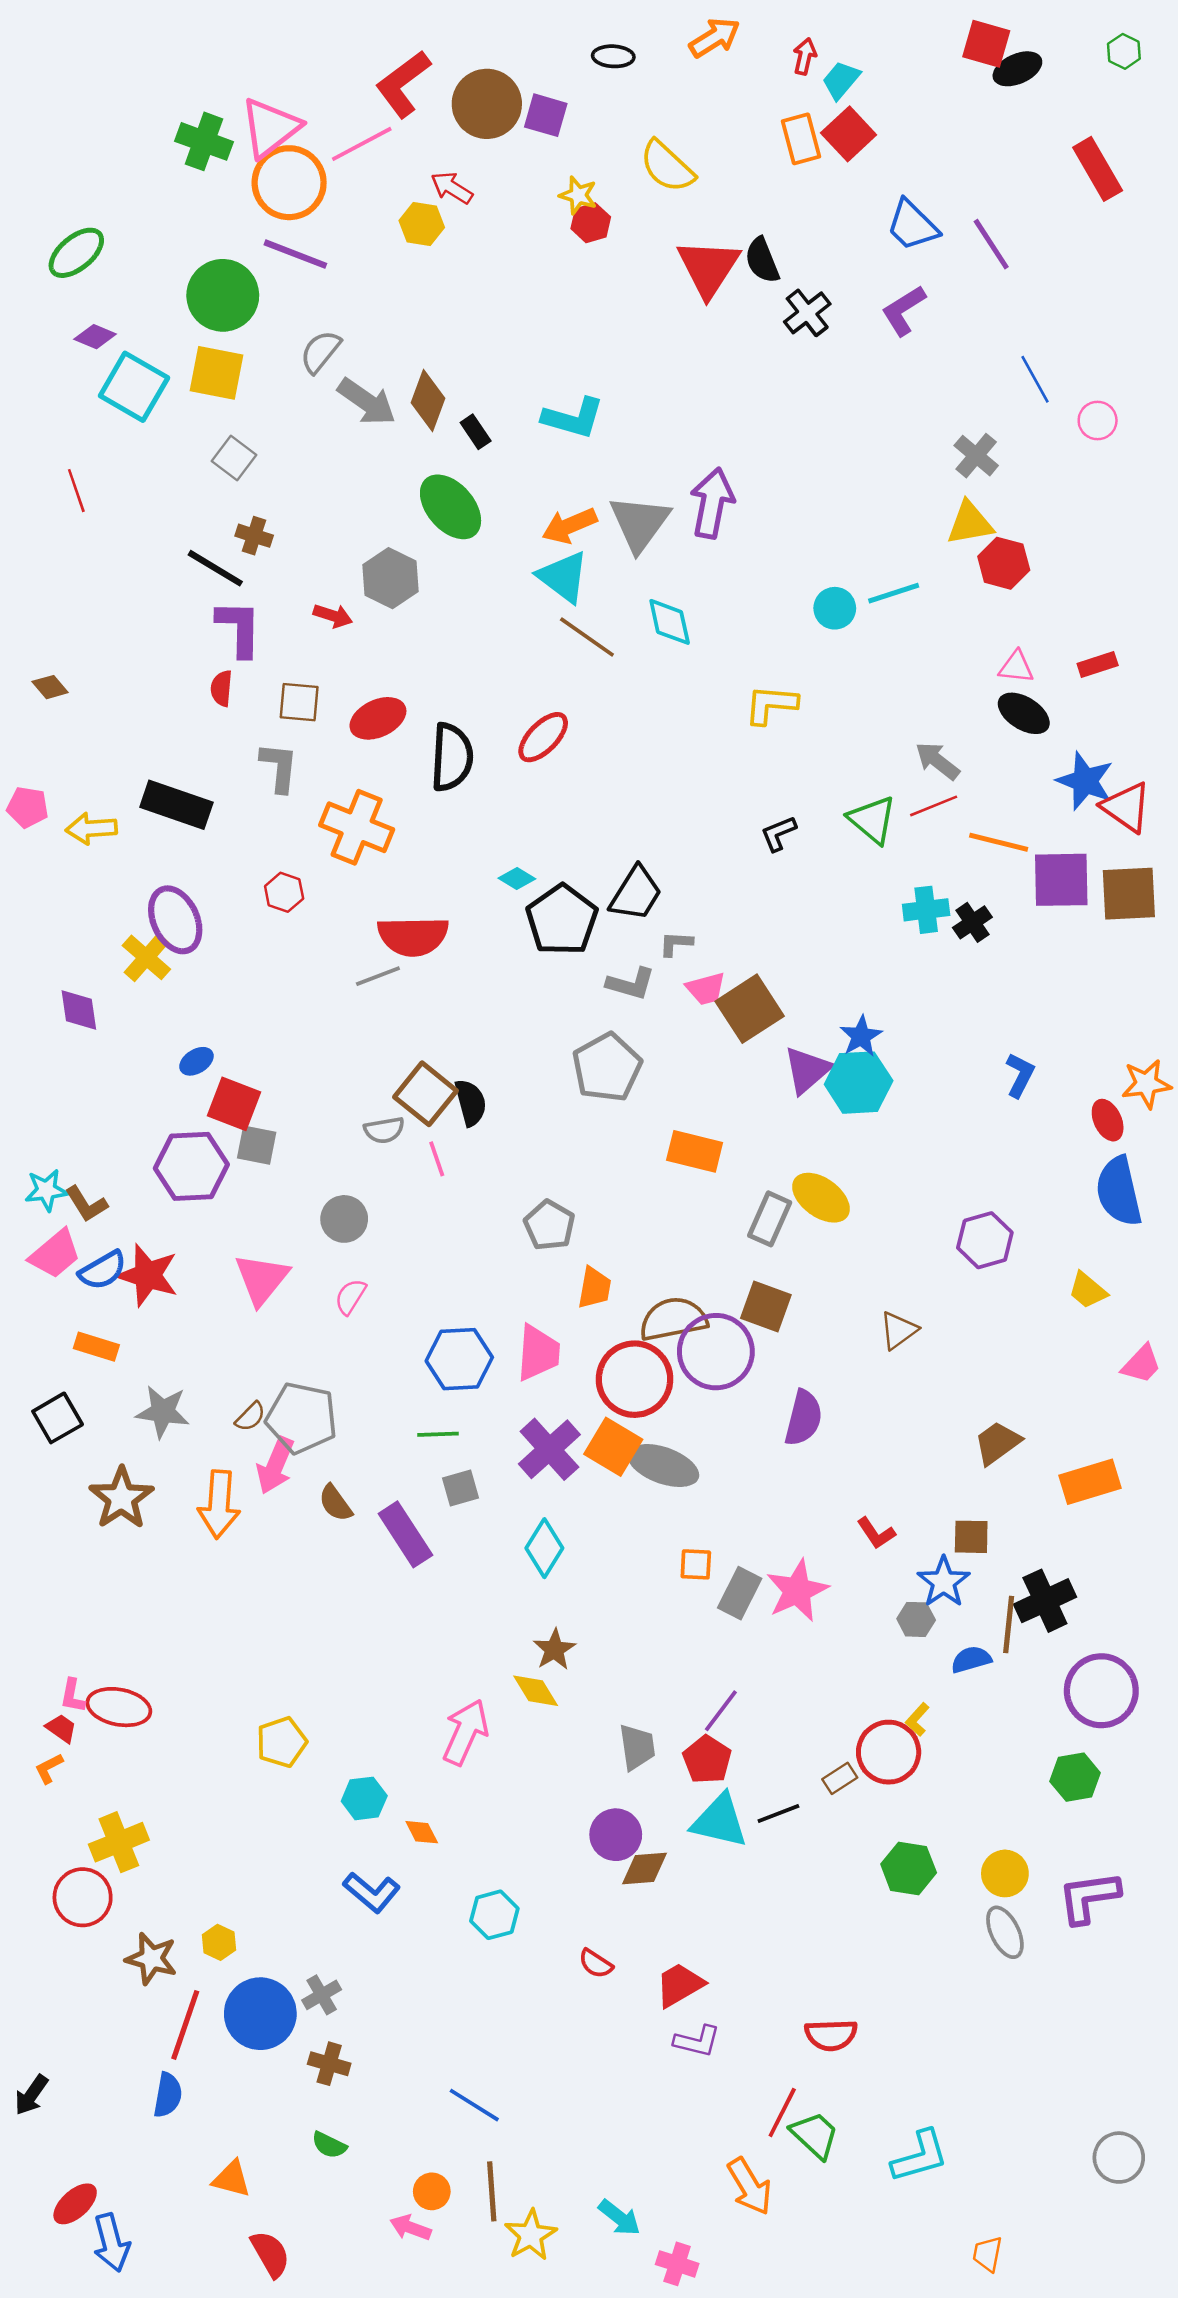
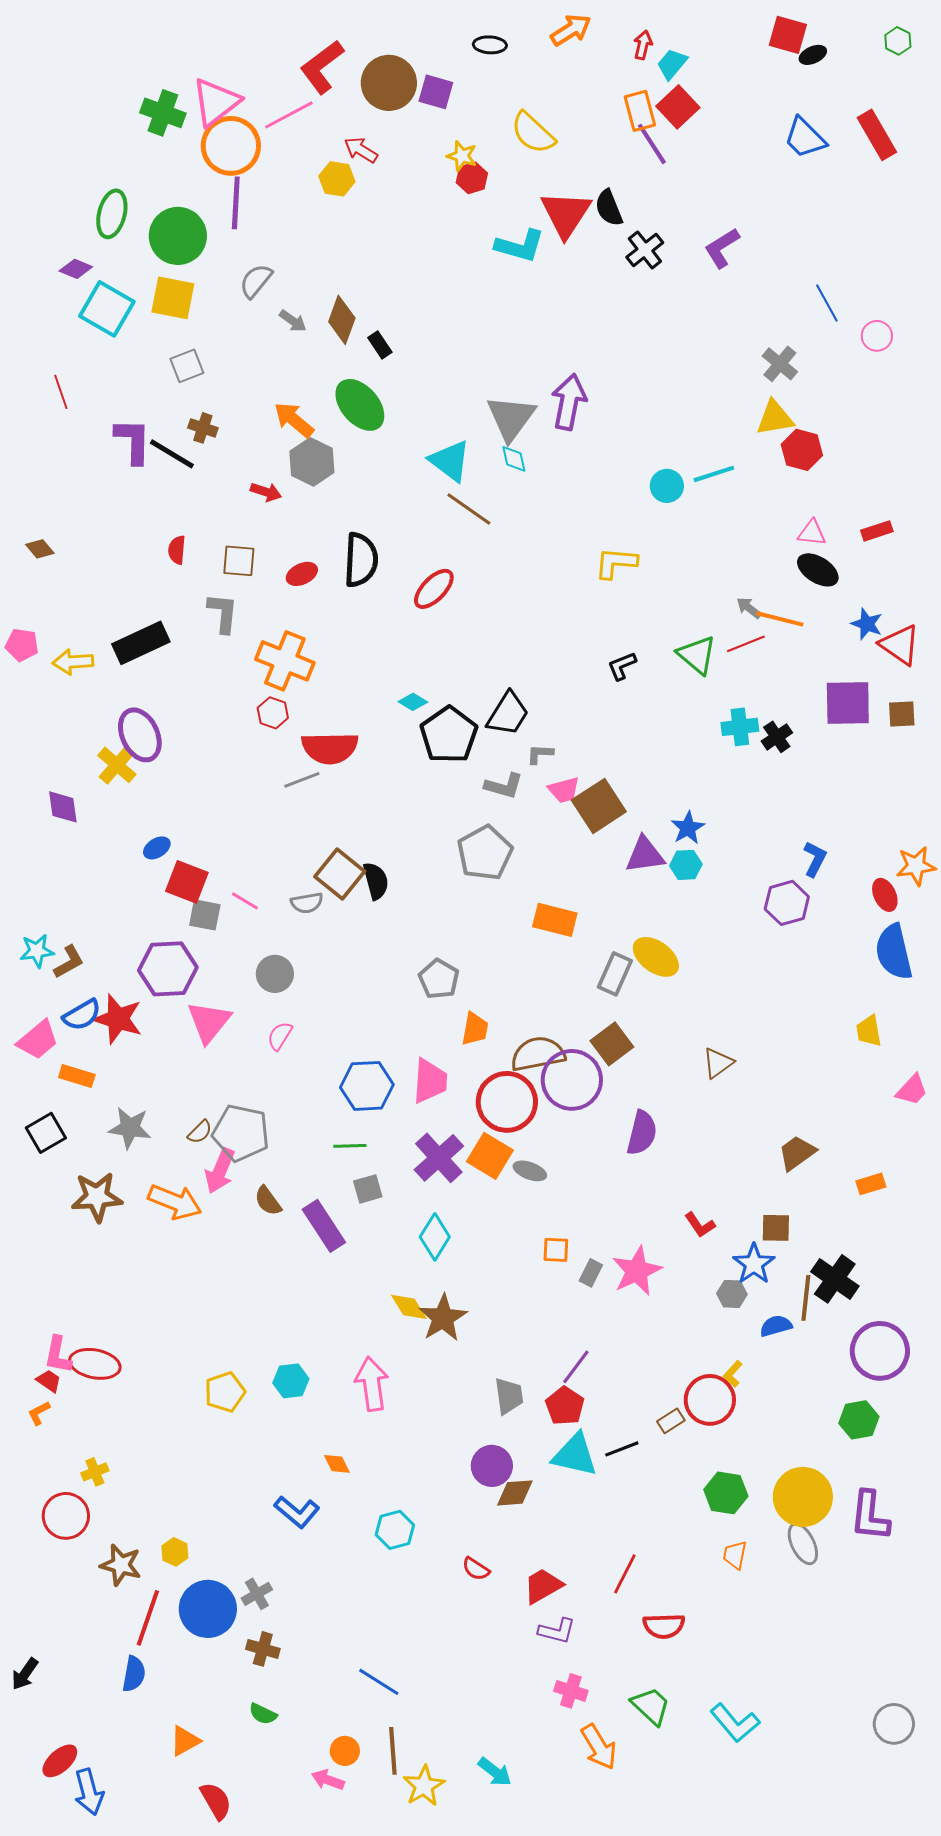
black ellipse: (1017, 69) -> (813, 55), size x0.7
blue trapezoid: (912, 225) -> (805, 138), moved
purple line: (991, 244) -> (652, 144), moved
green ellipse: (76, 253) -> (112, 214), moved, turned -36
purple line: (295, 254) -> (236, 203), turned 72
gray arrow: (367, 402) -> (293, 321), size x0.6
cyan L-shape: (573, 418) -> (520, 246), moved
gray square: (234, 458) -> (187, 366), turned 32
orange arrow: (569, 526) -> (294, 420), moved, turned 63
cyan diamond: (670, 622) -> (514, 459), moved, size x0.7
purple L-shape: (239, 628) -> (133, 441), moved
red ellipse: (378, 718) -> (302, 574), size x0.7
black semicircle: (452, 757) -> (361, 560), moved
gray arrow: (937, 761) -> (749, 608), size x0.7
blue star: (1085, 781) -> (867, 624), size x0.7
black rectangle: (176, 805) -> (141, 643), turned -44
orange line: (999, 842) -> (780, 619), moved
red hexagon: (284, 892) -> (273, 713), moved
brown square: (1129, 894) -> (902, 714), size x0.6
purple triangle: (807, 1070) -> (645, 855), turned 33
cyan hexagon: (859, 1083) -> (686, 865), size x0.6
pink line: (437, 1159) -> (245, 901), moved, turned -40
purple hexagon: (191, 1166) -> (168, 969), moved
brown L-shape: (86, 1204) -> (69, 962), turned -87
purple hexagon: (985, 1240) -> (787, 903), moved
pink trapezoid: (55, 1254) -> (38, 1040), moved
yellow trapezoid: (1088, 1290) -> (869, 1031), turned 40
brown square: (766, 1307) -> (612, 1044), turned 33
gray ellipse: (663, 1466) -> (530, 1171), size x0.6
orange rectangle: (1090, 1482) -> (871, 1184), size x0.6
brown star: (121, 1498) -> (97, 1197), turned 30
orange arrow: (219, 1504) -> (175, 1202), turned -72
gray rectangle: (740, 1593) -> (591, 1273), size x0.7
black cross: (1045, 1601) -> (835, 1279), turned -30
brown star: (554, 1649) -> (443, 1318), size x1.4
yellow diamond: (536, 1691) -> (409, 1307), moved
pink L-shape: (73, 1696) -> (58, 1355), size x1.4
pink arrow: (466, 1732) -> (372, 1384), turned -32
cyan hexagon: (364, 1798) -> (291, 1381), moved
yellow cross: (119, 1842) -> (95, 1472), size x0.6
yellow circle: (1005, 1873) -> (803, 1497), size x1.6
purple L-shape: (1089, 1897) -> (870, 1516), turned -76
red line: (782, 2113) -> (625, 1574), moved
cyan L-shape: (920, 2156) -> (735, 1723), turned 66
orange triangle: (232, 2179) -> (185, 1741), turned -44
orange trapezoid: (987, 2254) -> (735, 1555), moved
pink cross: (677, 2264) -> (571, 1691), moved

